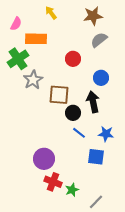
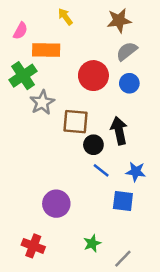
red circle: (73, 59) -> (93, 76), size x1.5
blue circle: (101, 78) -> (129, 83), moved
red cross: (53, 182) -> (33, 246), moved

